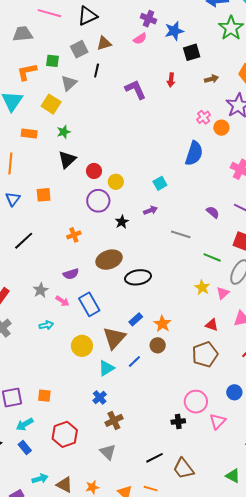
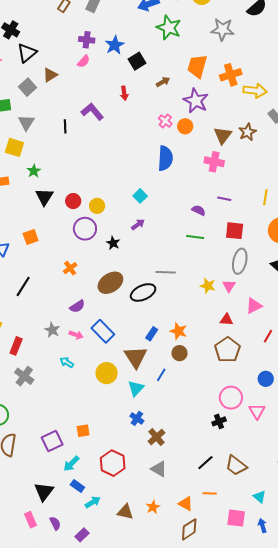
black line: (97, 71) -> (65, 126), moved
gray line: (181, 234) -> (166, 272), moved
green line: (212, 257) -> (195, 237), moved
cyan arrow: (46, 325) -> (67, 362), turned -120
cyan arrow: (40, 479) -> (93, 502), moved

